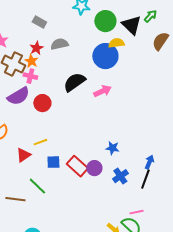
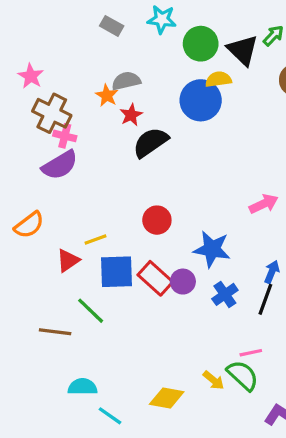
gray rectangle: (39, 22) -> (112, 26), moved
red star: (36, 48) -> (131, 115), moved
orange star: (31, 61) -> (107, 95), moved
pink cross: (30, 76) -> (65, 136), moved
pink arrow: (102, 91) -> (264, 204), moved
red circle: (42, 103) -> (157, 220), moved
blue star: (112, 148) -> (212, 249), size x1.6
blue square: (53, 162) -> (116, 272), size x1.6

